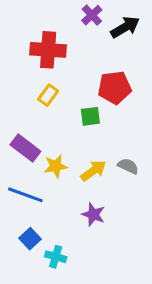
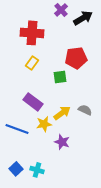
purple rectangle: (25, 148) -> (33, 102), moved
yellow star: (56, 166) -> (44, 124), moved
blue square: (30, 239) -> (16, 169), moved

